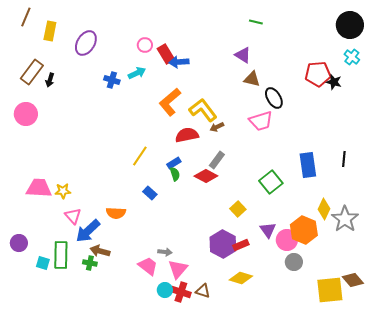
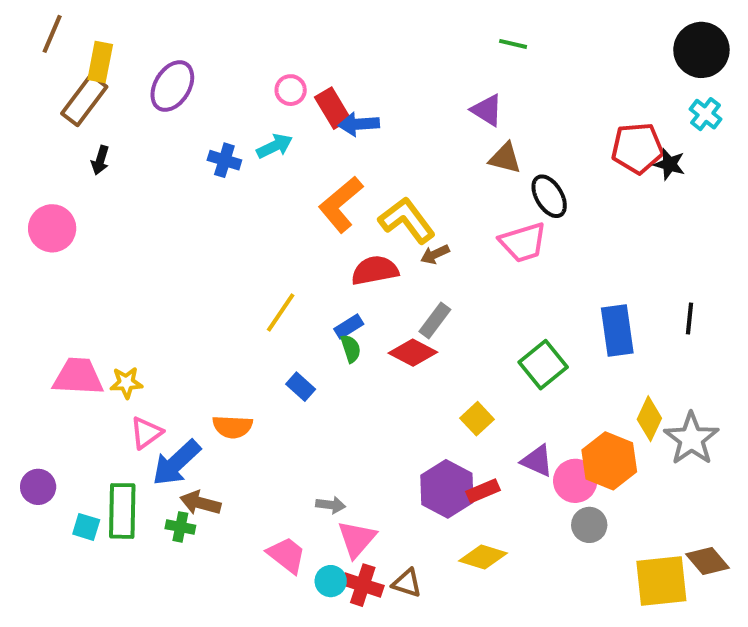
brown rectangle: (32, 72) -> (84, 100), moved
pink triangle: (73, 216) -> (146, 433), turned 36
purple triangle: (268, 230) -> (537, 461), turned -30
pink trapezoid: (148, 266) -> (287, 555), moved

